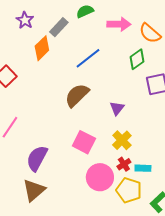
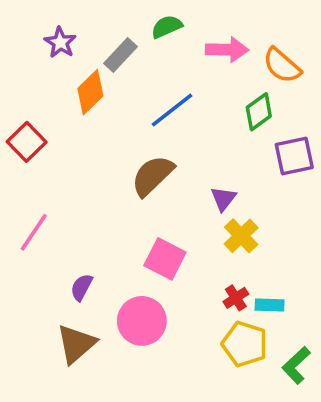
yellow cross: (122, 140) -> (241, 236), moved
purple semicircle: (37, 158) -> (82, 287), size x0.6
pink circle: (100, 177) -> (142, 321), moved

